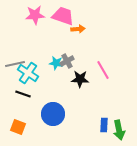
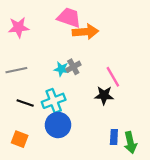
pink star: (35, 15) -> (19, 27), moved
orange arrow: (78, 29) -> (85, 32), size x1.6
cyan cross: (28, 73) -> (54, 101), moved, turned 35
black star: (80, 79) -> (104, 95), moved

